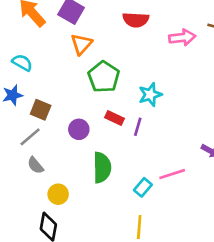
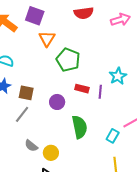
cyan star: (150, 95) -> (118, 76), moved
gray semicircle: (35, 165) -> (31, 146), moved

